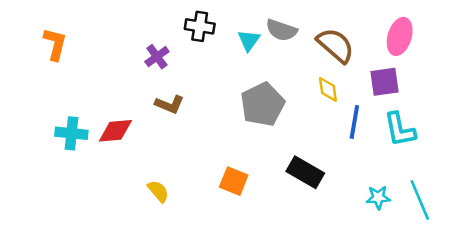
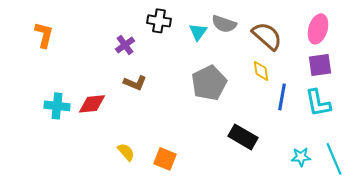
purple square: (385, 82) -> (320, 65), moved
orange square: (234, 181) -> (165, 159), moved

